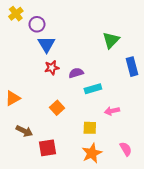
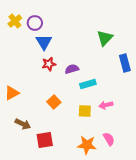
yellow cross: (16, 14) -> (15, 21), moved
yellow square: (90, 128) -> (85, 111), moved
pink semicircle: (126, 149) -> (109, 139), moved
orange star: (92, 153) -> (87, 145), turned 30

